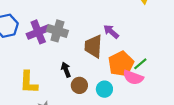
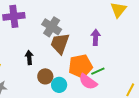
gray cross: (57, 31) -> (52, 27), moved
purple arrow: (111, 32) -> (96, 37), moved, turned 35
brown circle: (79, 85) -> (45, 76), moved

